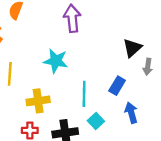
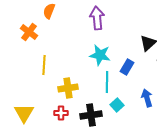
cyan star: (56, 61) -> (100, 55), moved
blue rectangle: (117, 86) -> (127, 67), moved

